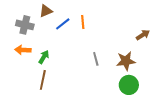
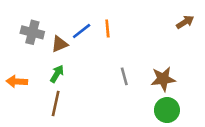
brown triangle: (46, 11) -> (60, 44), moved
brown arrow: (143, 35) -> (185, 22), moved
orange arrow: (23, 50) -> (17, 82), moved

